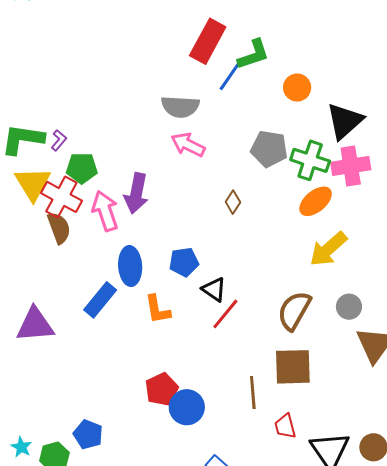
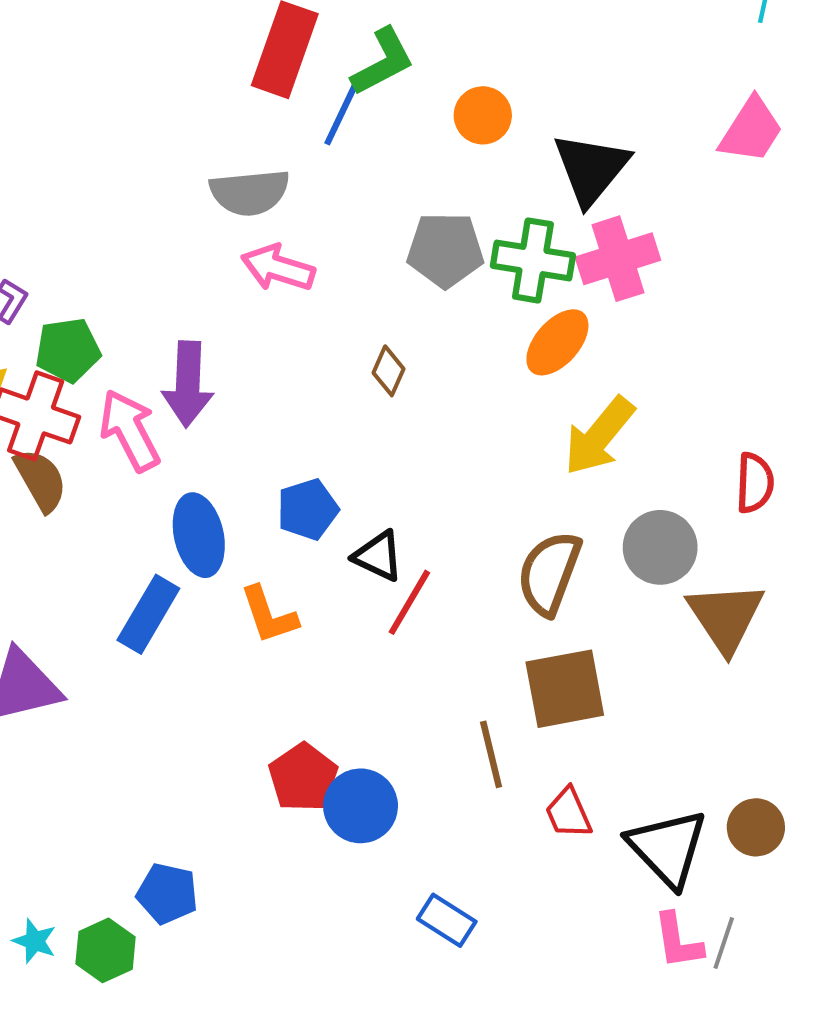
gray circle: (349, 307) -> (660, 547), size x1.4

